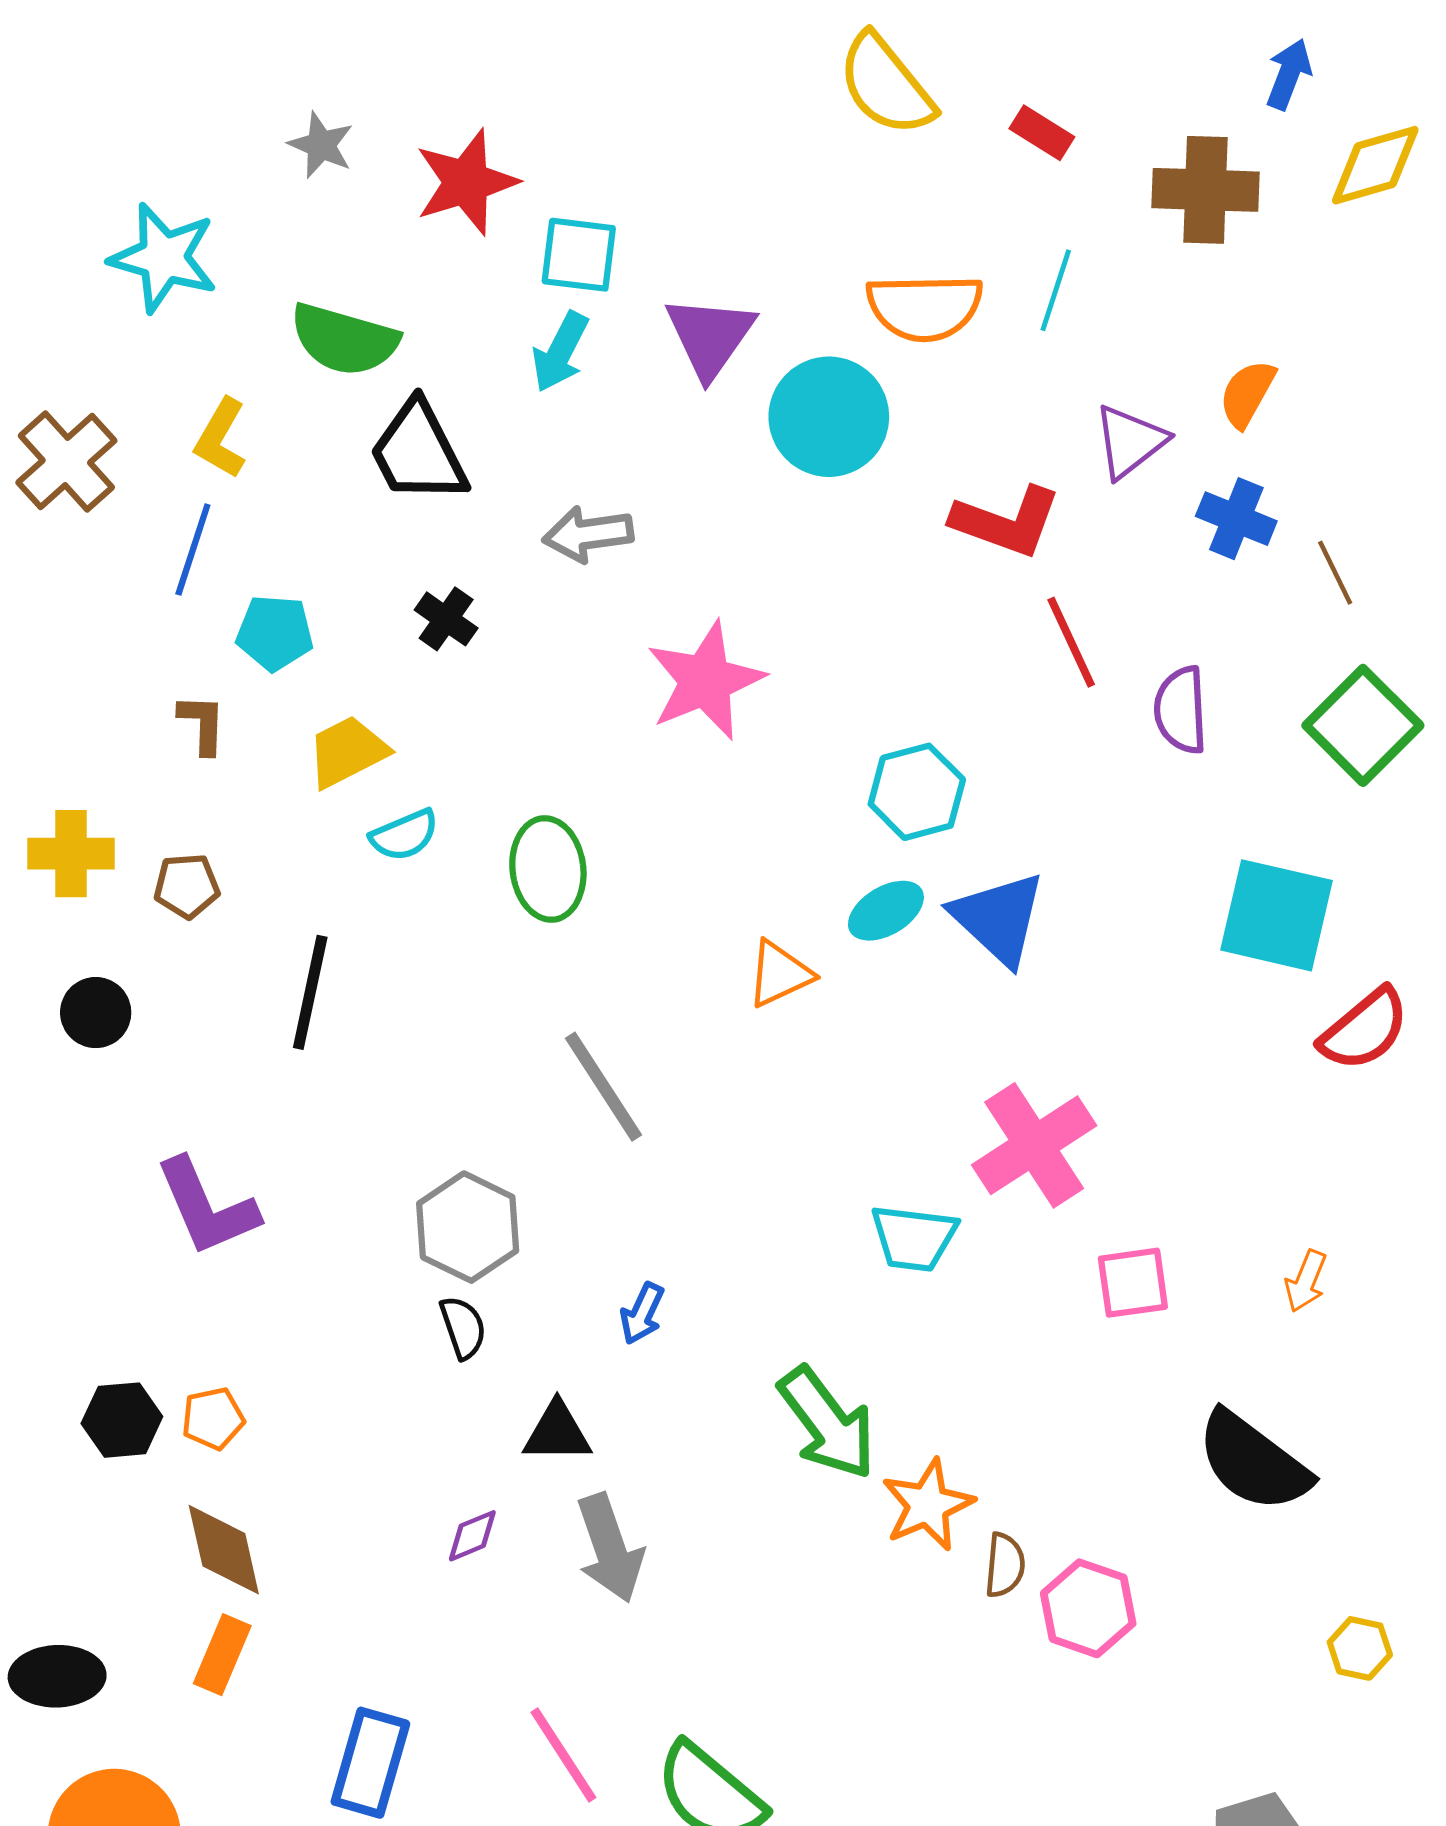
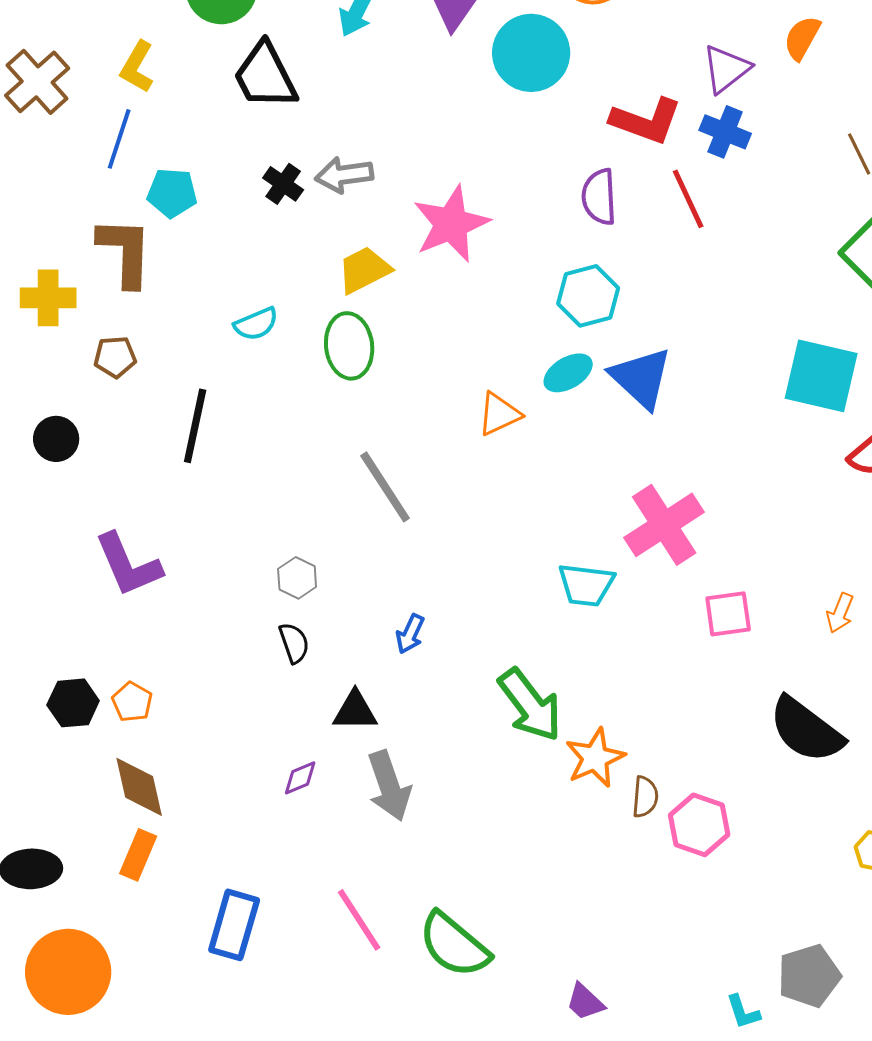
blue cross: (1236, 519) -> (725, 132), moved
gray arrow: (588, 534) -> (344, 175), moved
purple semicircle: (1181, 710) -> (599, 197), moved
brown L-shape: (202, 724) -> (125, 252), size x1.8
yellow trapezoid: (347, 752) -> (364, 270), moved
yellow cross: (71, 854) -> (48, 298), moved
gray hexagon: (468, 1227) -> (297, 578), size x0.6
orange pentagon: (213, 1418) -> (132, 702), turned -30

